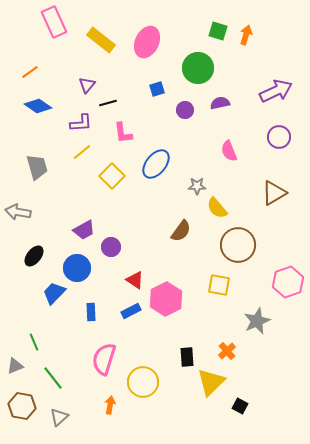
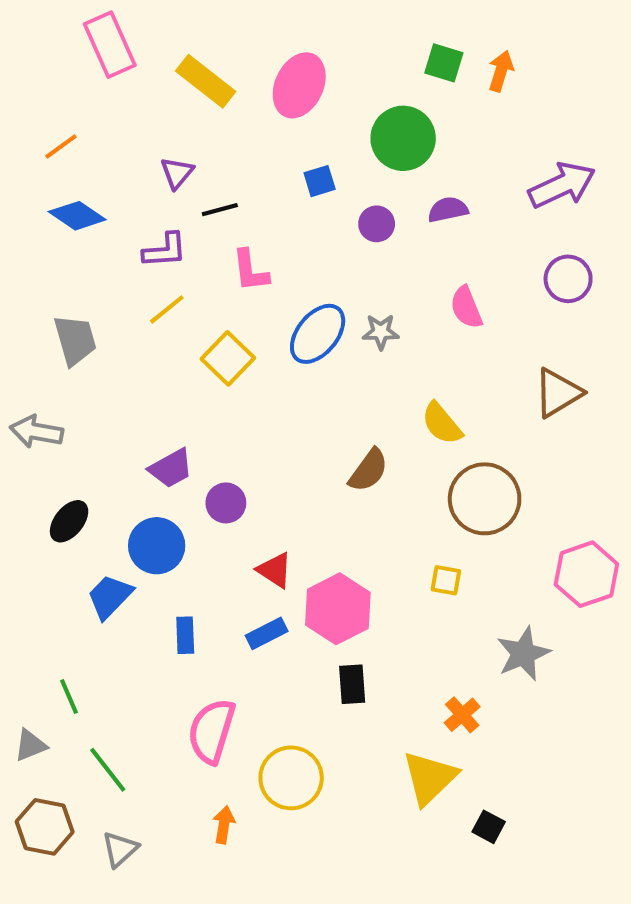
gray star: (197, 186) -> (381, 332), moved
yellow square: (219, 285) -> (446, 580), size x0.7
black rectangle: (187, 357) -> (352, 684), moved

